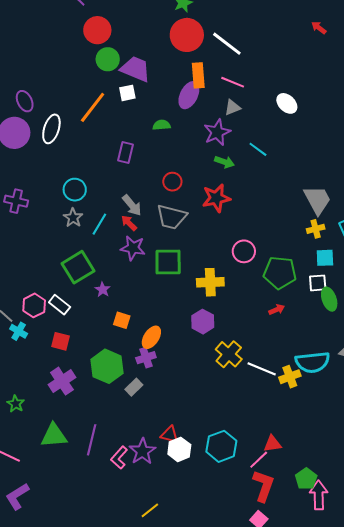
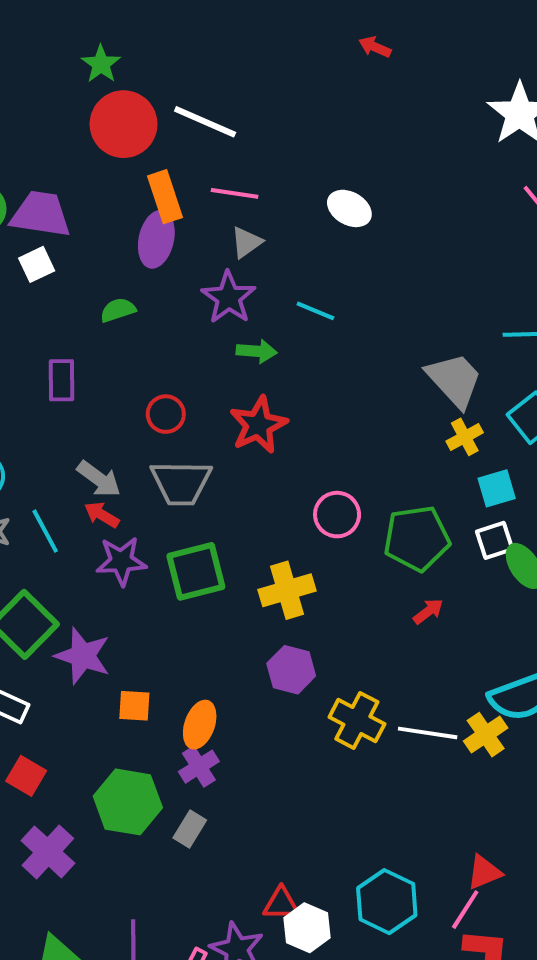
cyan line: (99, 224) -> (45, 531), turned -45
purple star: (103, 290) -> (83, 656), size x1.8
red square: (60, 341) -> (26, 776), turned 30

